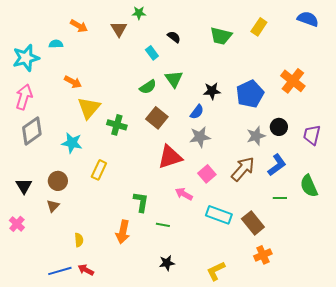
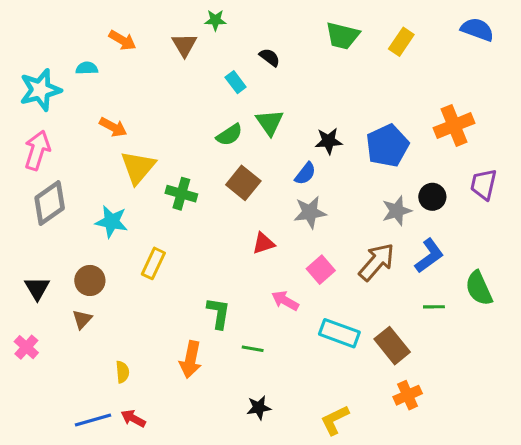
green trapezoid: (221, 36) -> (342, 36), moved
orange cross: (293, 81) -> (454, 126), turned 30
purple trapezoid: (312, 135) -> (484, 184), moved
red triangle: (170, 157) -> (263, 243), size x0.6

